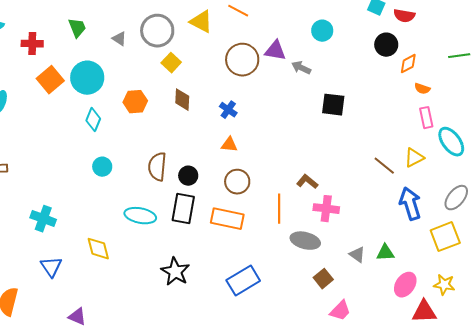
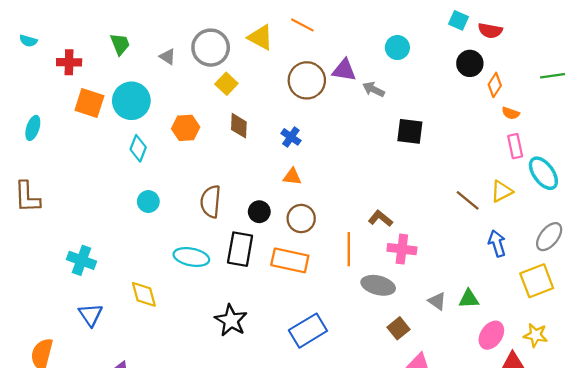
orange diamond: (408, 64) -> (495, 85), turned -30
orange square: (50, 80) -> (89, 103), turned -32
black circle: (188, 176) -> (259, 212), moved
blue arrow: (410, 204) -> (497, 243), size x0.7

